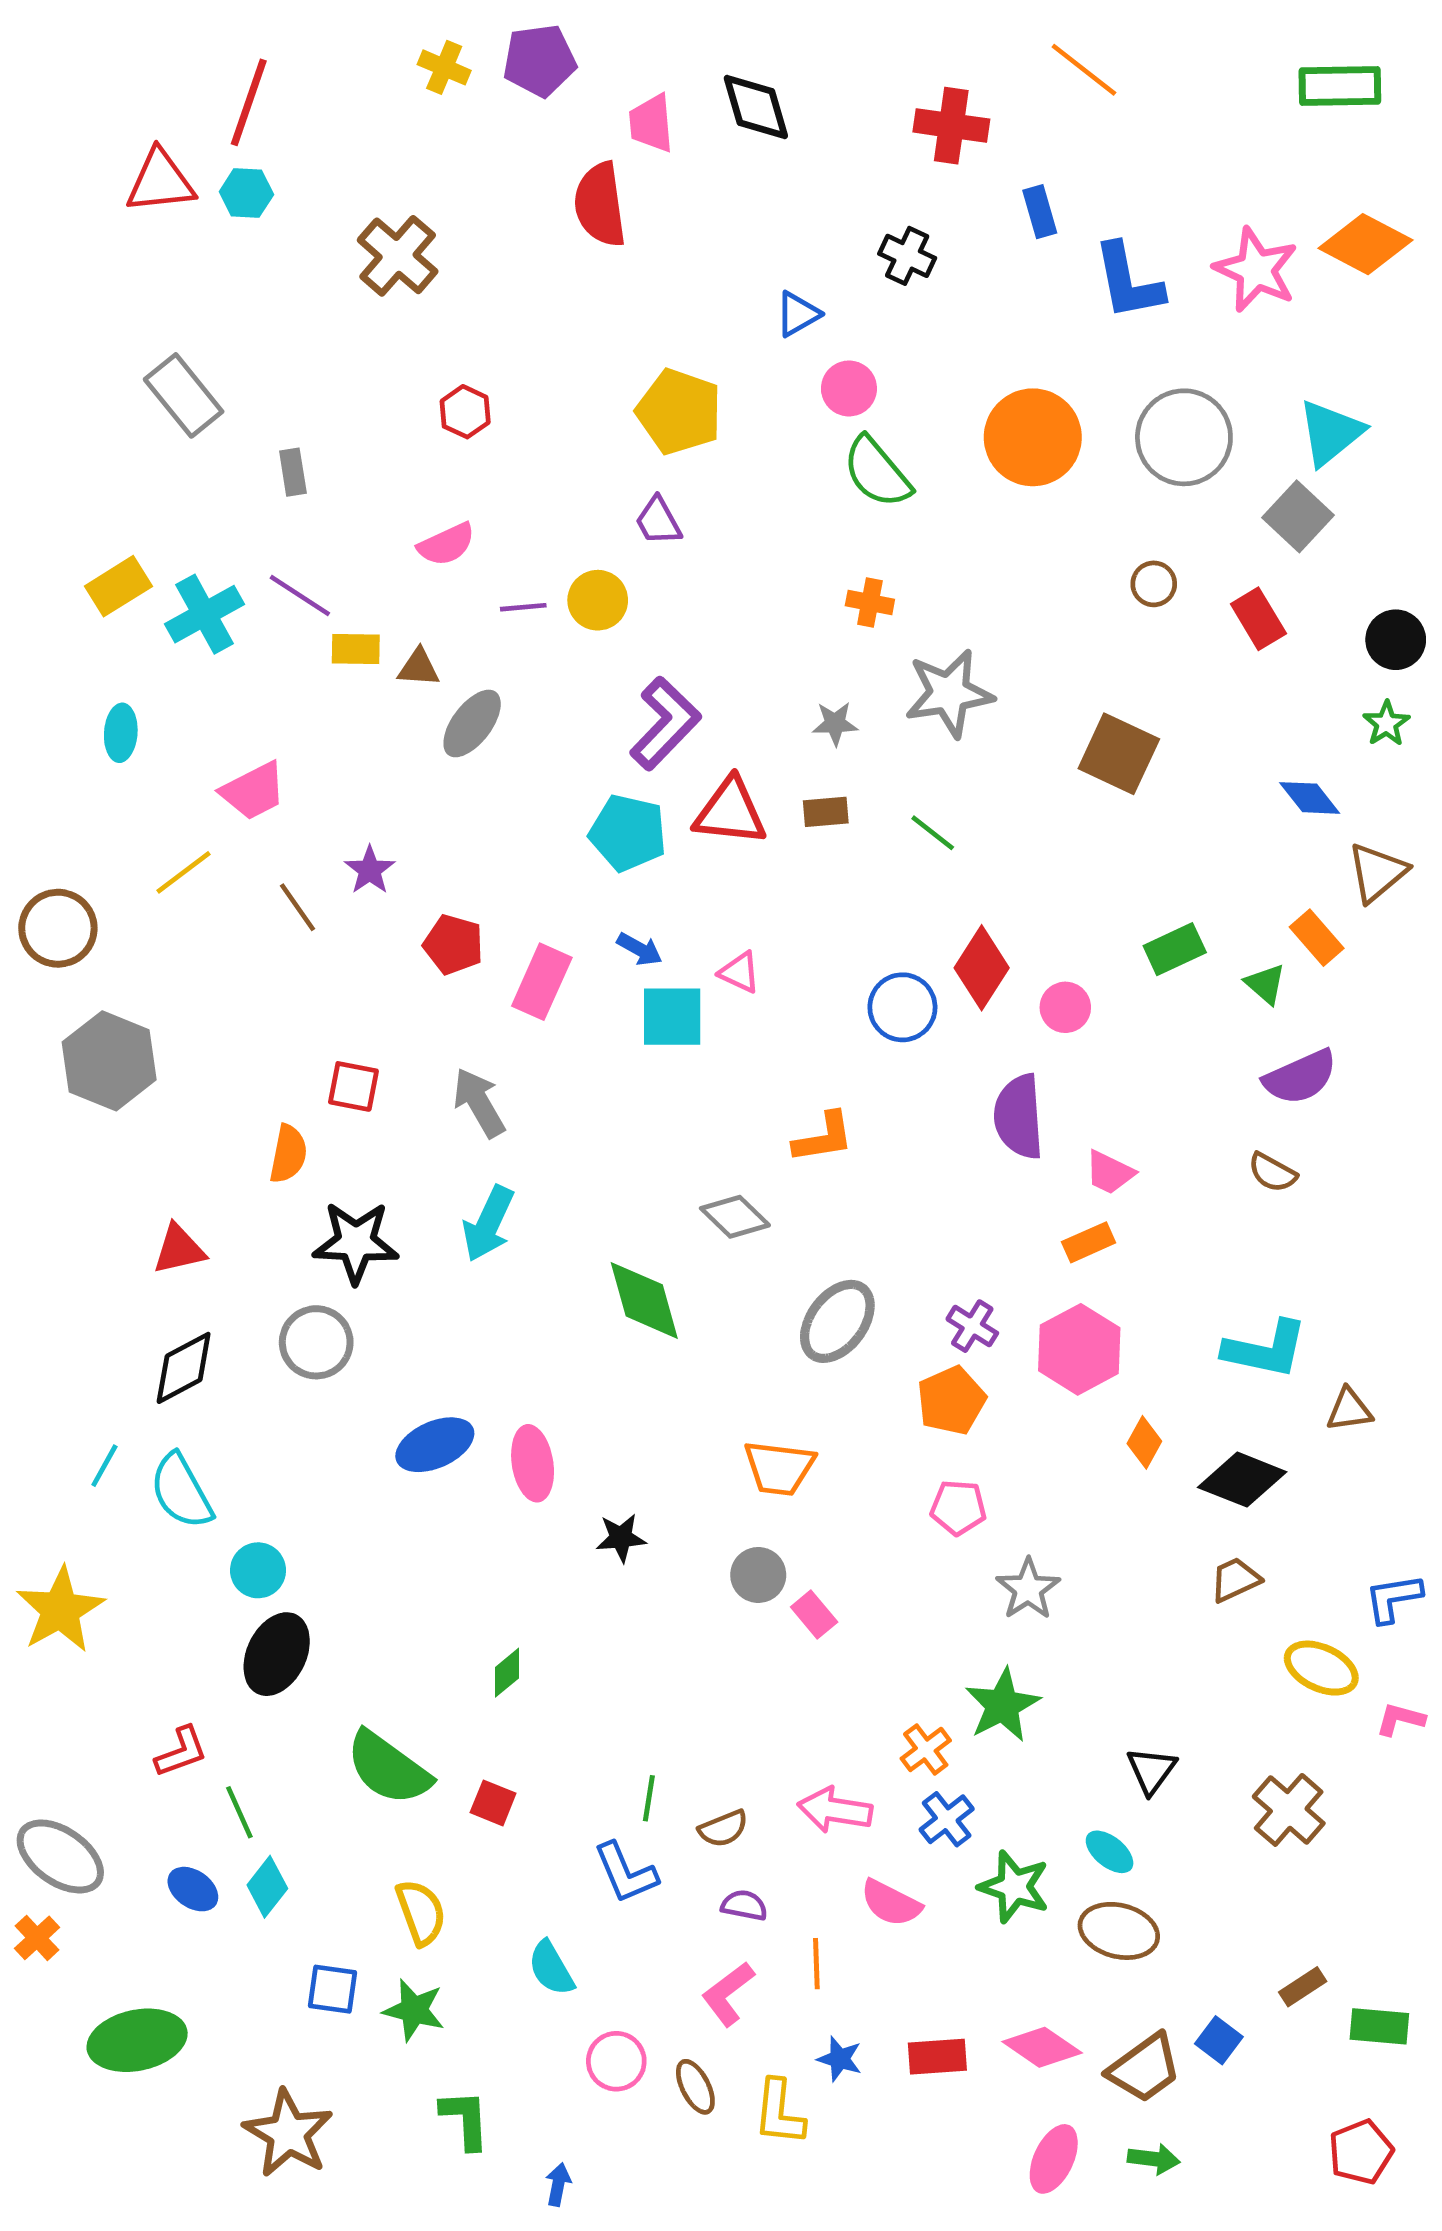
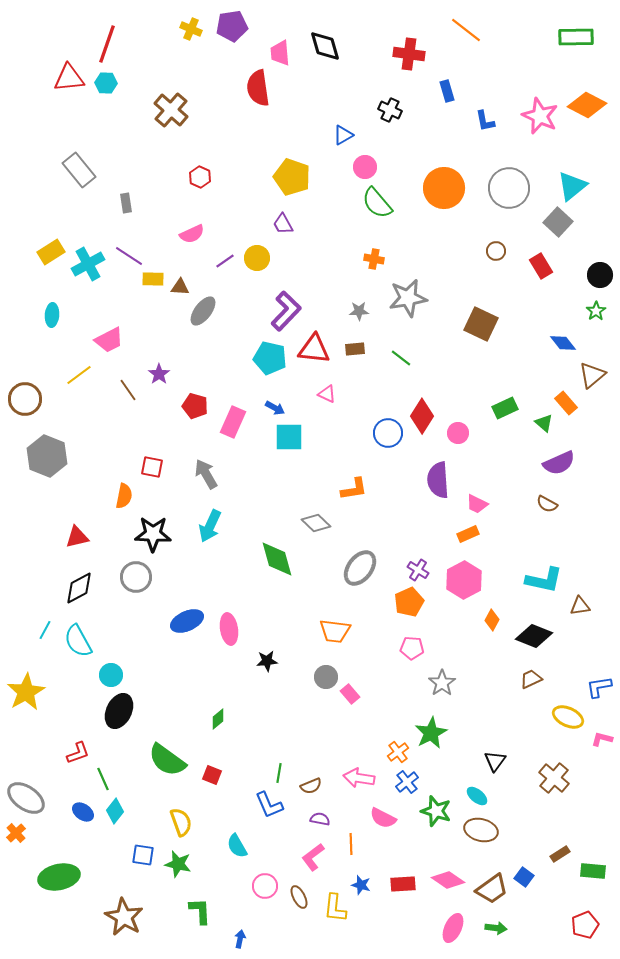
blue L-shape: (1128, 281) -> (485, 121), size x0.6
purple line: (523, 607) -> (225, 261), turned -30
pink triangle: (740, 972) -> (327, 394), moved

